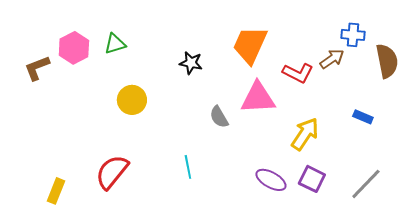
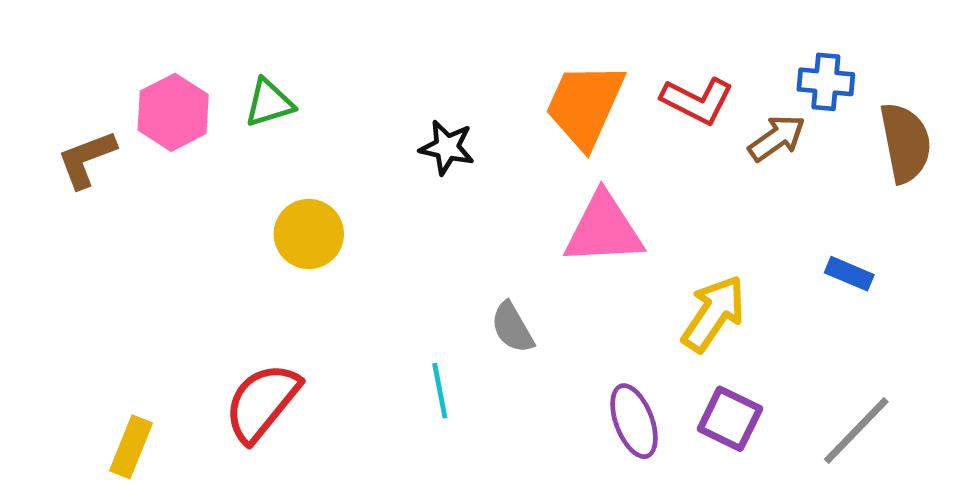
red L-shape: (298, 73) -> (697, 101), moved
gray semicircle: (219, 117) -> (512, 328), moved
purple ellipse: (271, 180) -> (634, 421), turned 40

